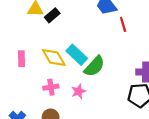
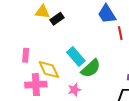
yellow diamond: (54, 58) -> (49, 70), moved
pink cross: (51, 87) -> (36, 85), moved, size x1.5

